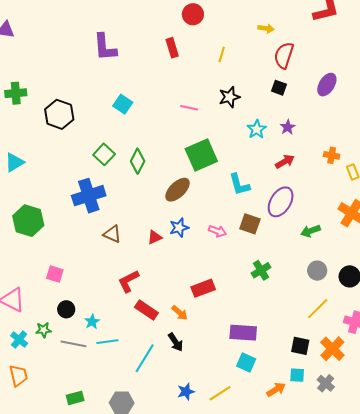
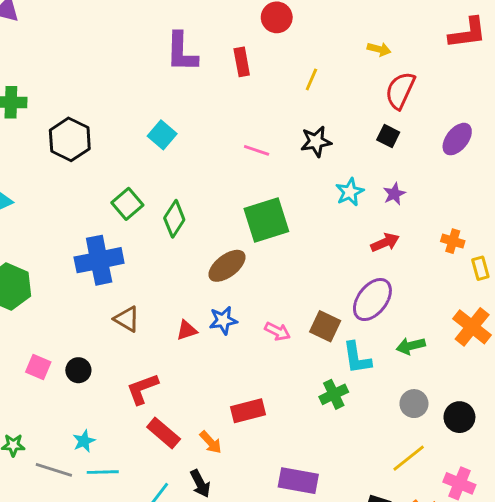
purple L-shape: (105, 47) -> (182, 52), moved
cyan L-shape: (239, 185) -> (357, 358), moved
black circle: (66, 309) -> (78, 370), moved

